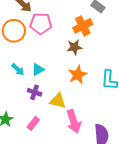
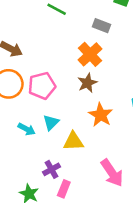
pink pentagon: (41, 24) -> (42, 86), moved
purple cross: (35, 92) -> (51, 169), moved, turned -32
yellow triangle: (58, 101) -> (73, 141), moved

